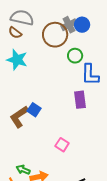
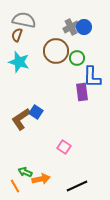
brown semicircle: (15, 33) -> (17, 35), turned 72
brown circle: (55, 35) -> (56, 51), moved
purple rectangle: (80, 100) -> (82, 92), moved

